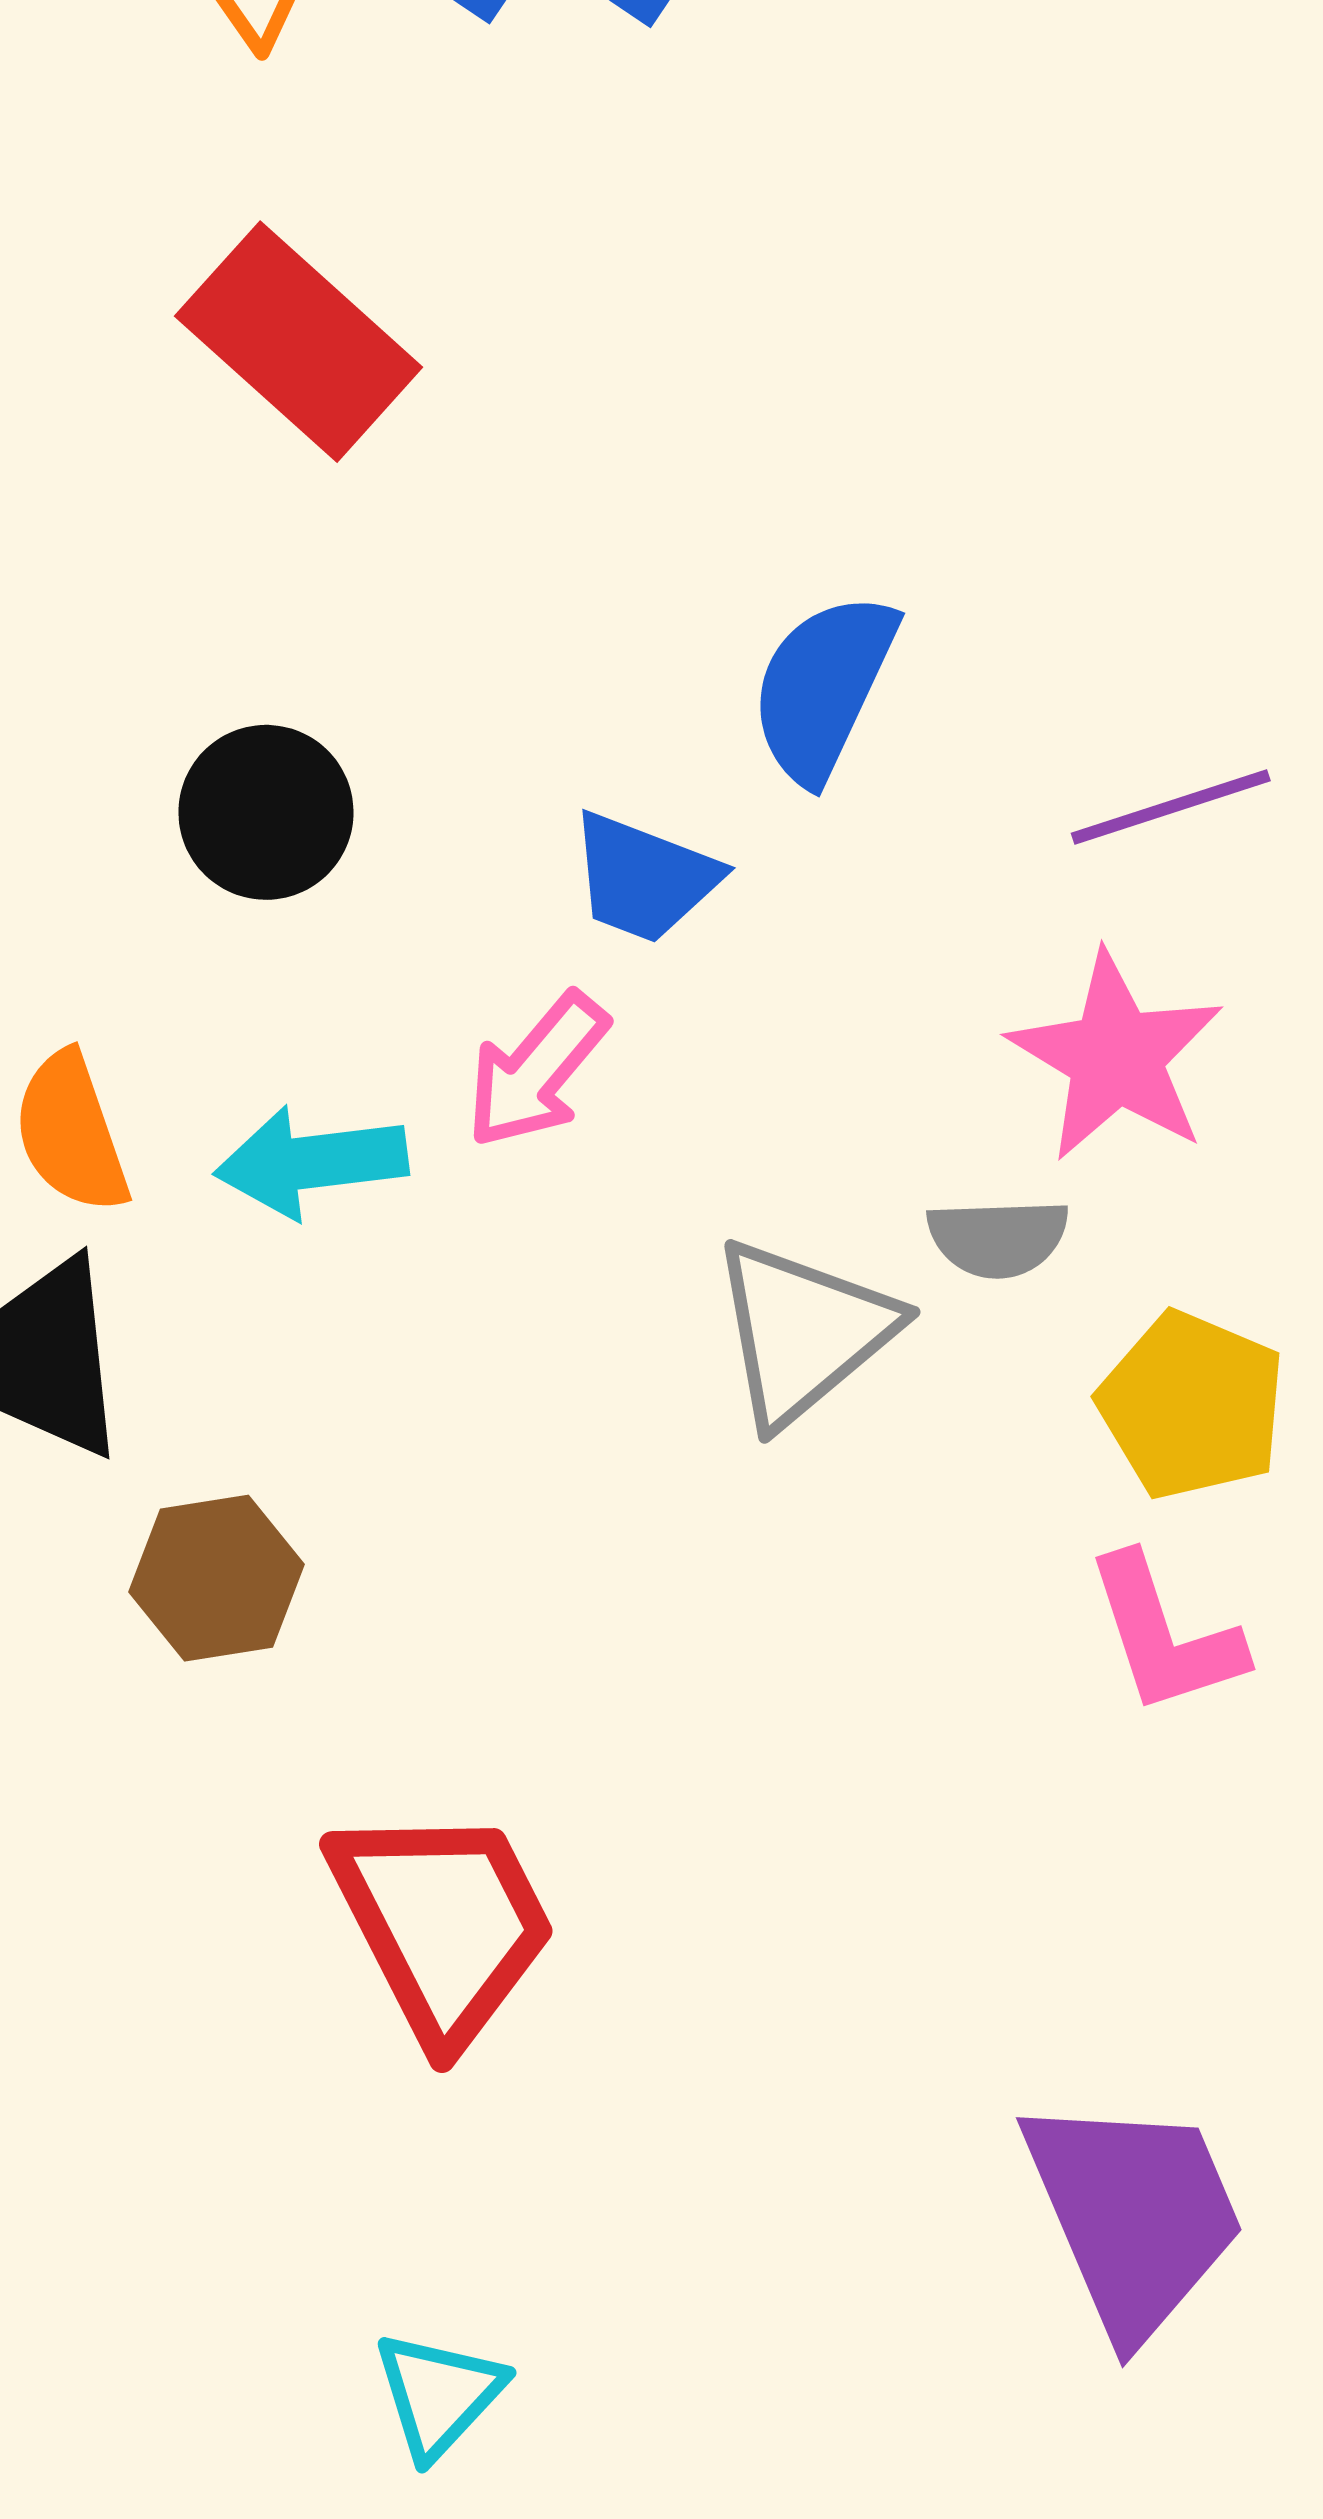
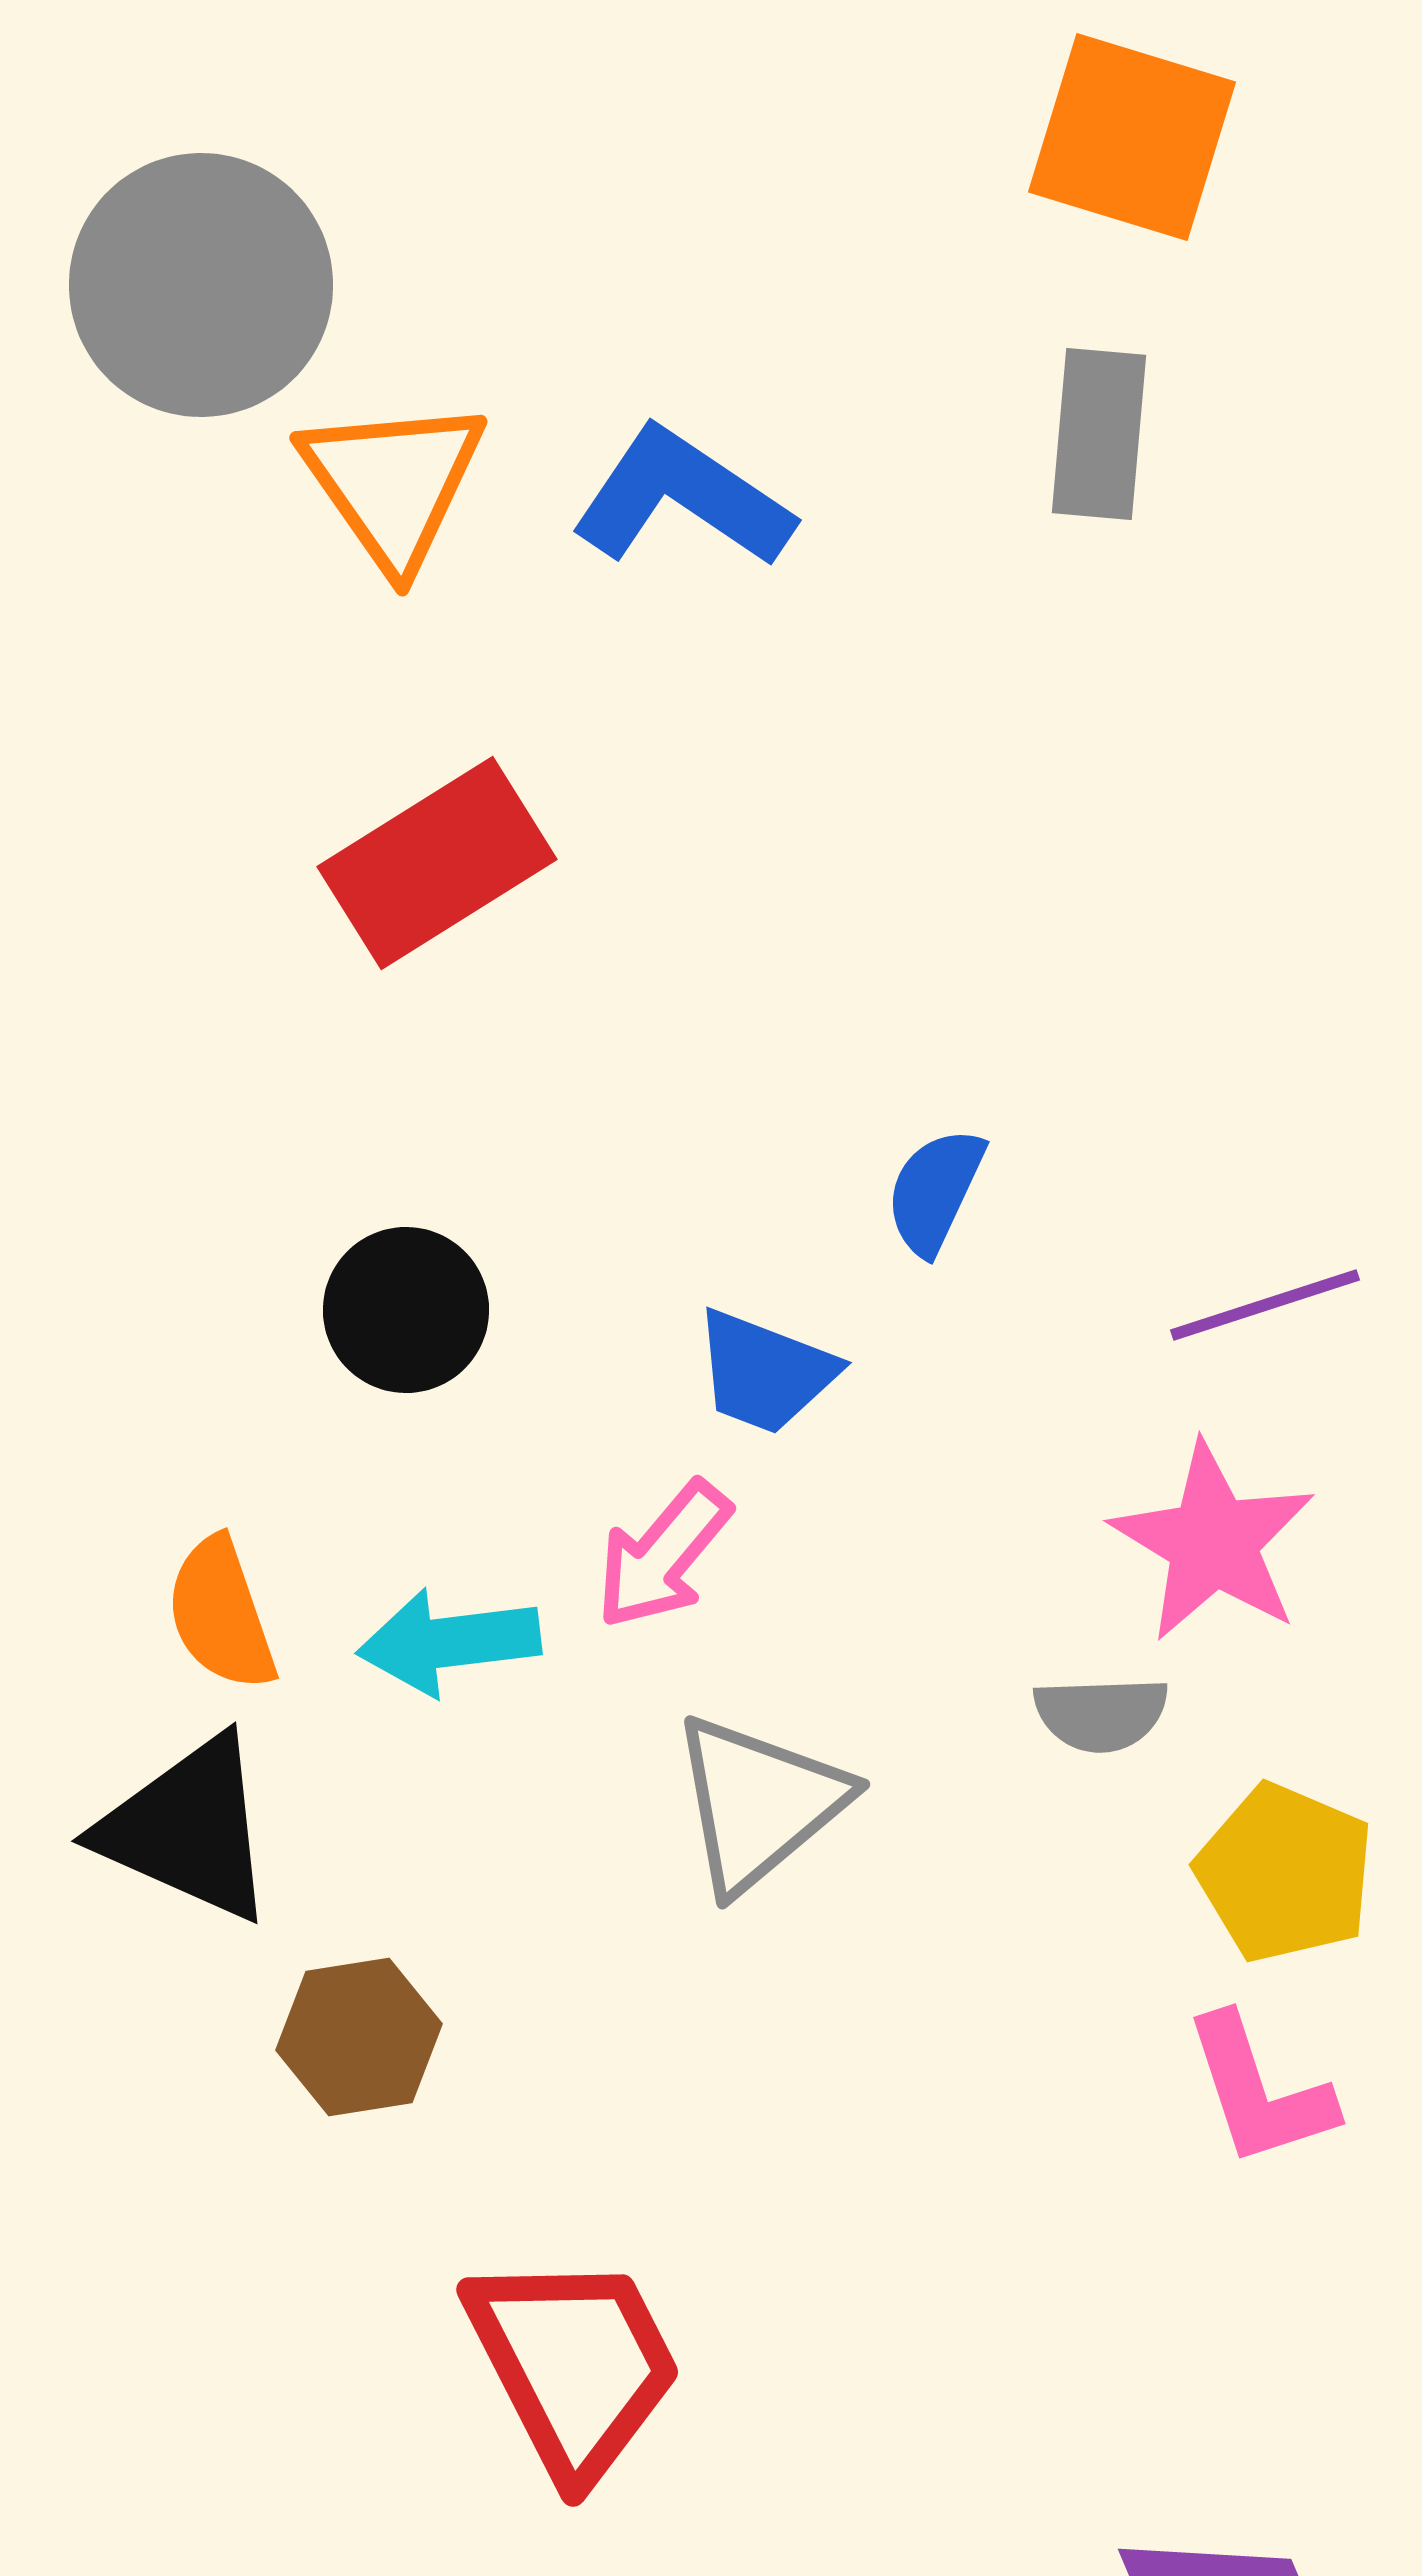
red rectangle: (299, 342) -> (437, 863), turned -74
blue semicircle: (823, 687) -> (935, 1191), size x0.7
gray triangle: (803, 1332) -> (759, 1803), moved

